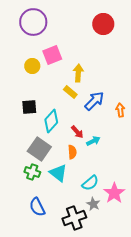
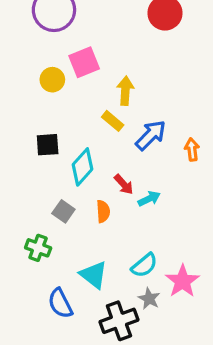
gray square: (39, 149) -> (63, 211), size x0.6
orange semicircle: (72, 152) -> (103, 211), moved
green cross: (32, 172) -> (38, 248), moved
cyan triangle: (58, 173) -> (94, 275), moved

